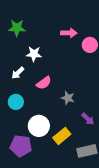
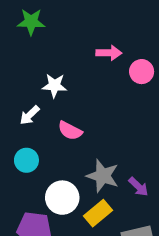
green star: (17, 28) -> (31, 22), moved
pink semicircle: (44, 83) -> (70, 131), turned 63
gray star: (68, 98) -> (103, 176), moved, size x1.5

